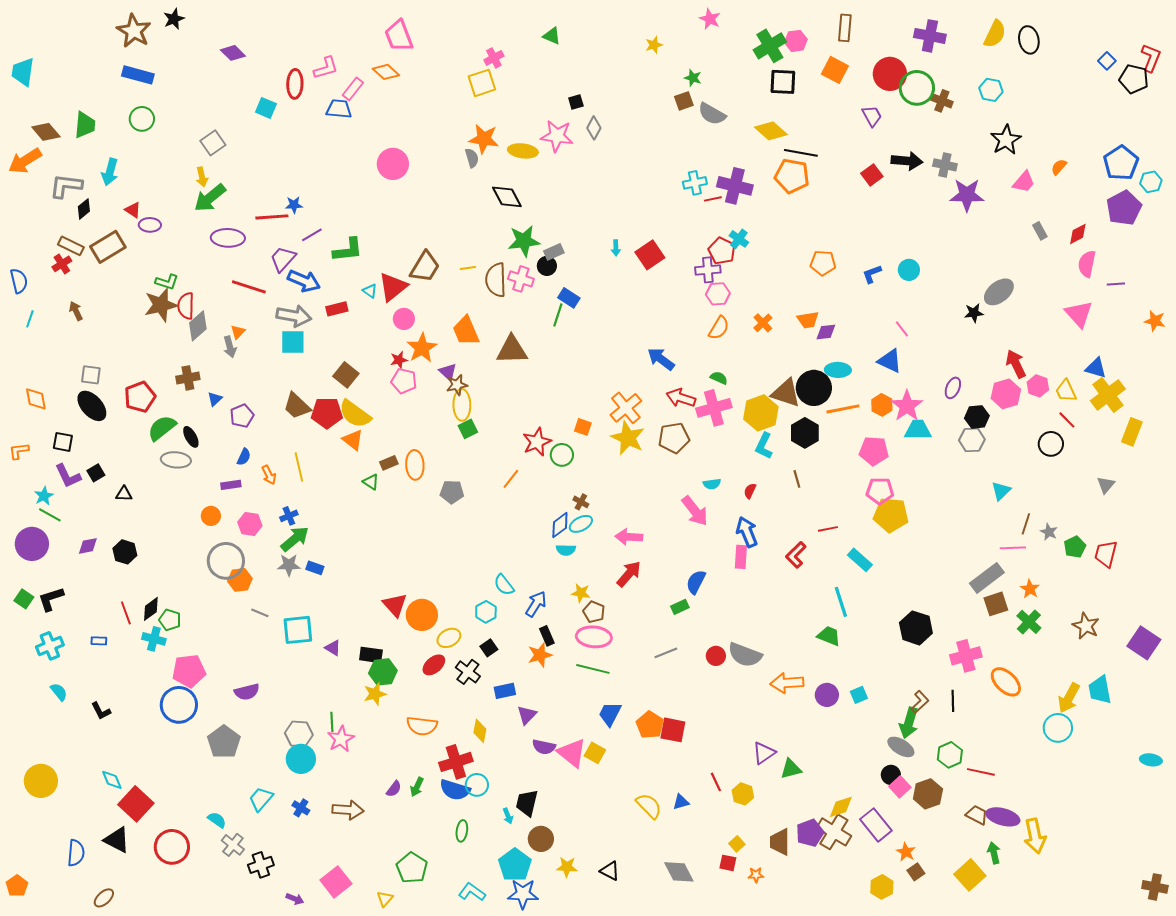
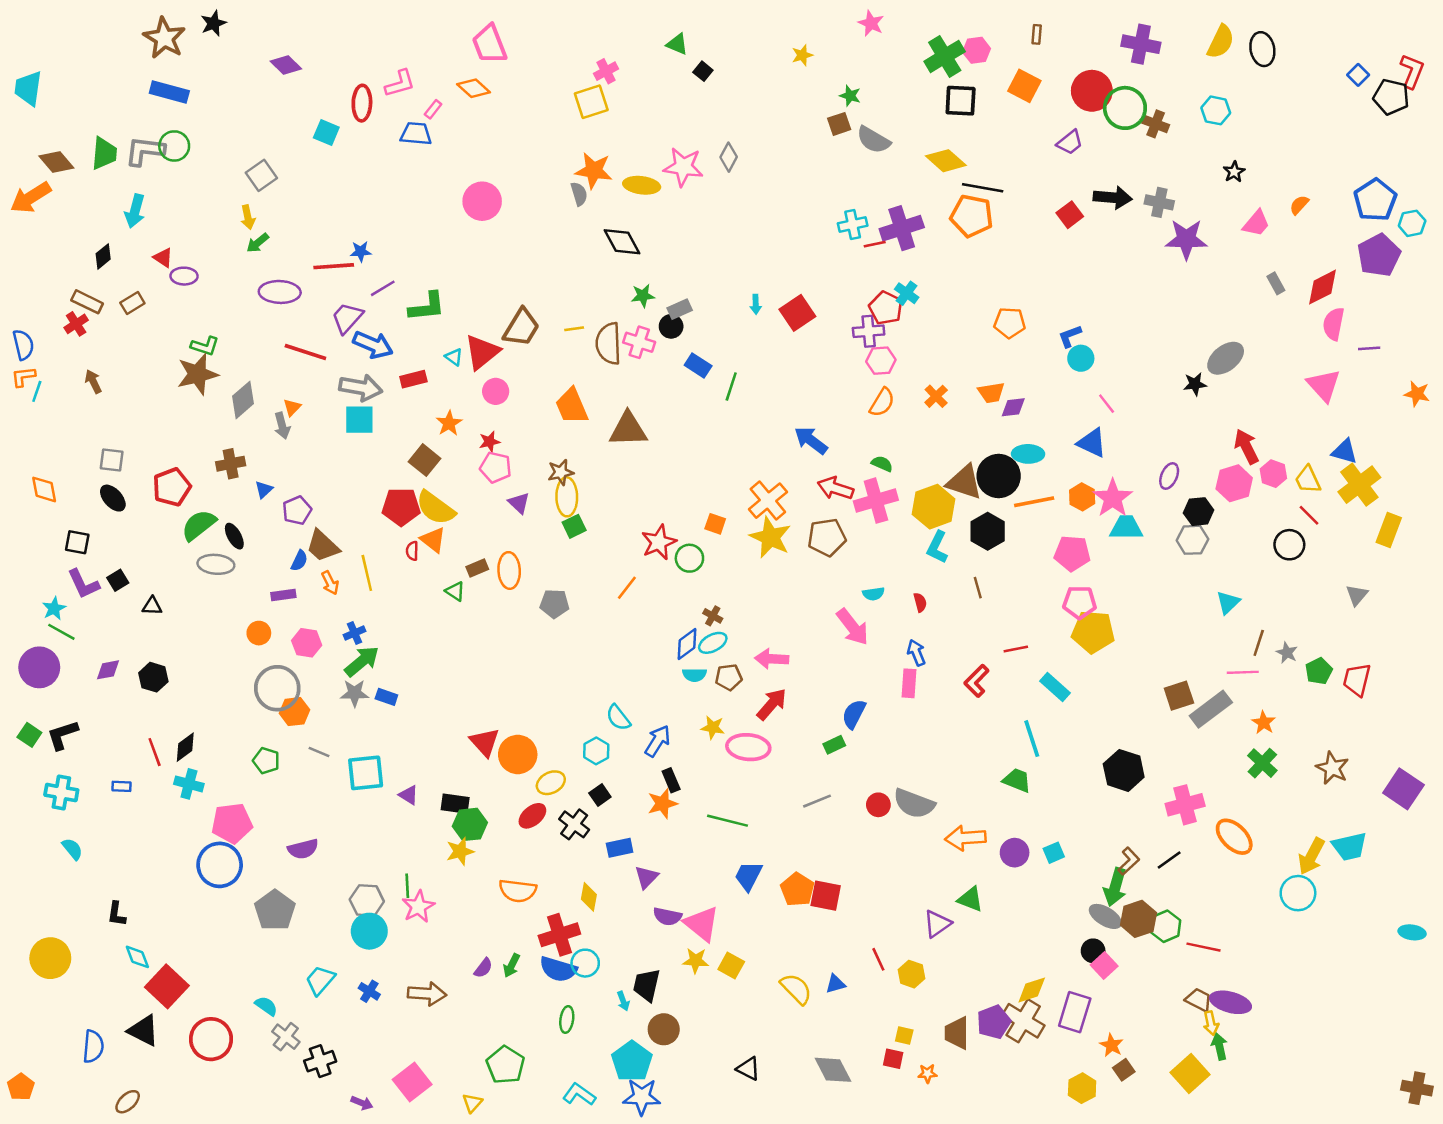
brown rectangle: (845, 28) -> (1037, 34), size x0.6
pink rectangle: (353, 89) -> (433, 109), size x0.7
black square: (576, 102) -> (703, 71), moved, turned -35
purple trapezoid: (872, 116) -> (1070, 142), turned 80
black star: (1006, 140) -> (1234, 172), size x0.6
gray L-shape: (66, 186) -> (145, 151), moved
purple cross: (735, 186) -> (902, 228), turned -32
green arrow: (210, 198) -> (258, 243), size x0.6
red diamond: (1078, 234) -> (1322, 287), size x1.4
green star: (524, 241) -> (643, 296), size x0.6
brown rectangle: (108, 247) -> (132, 303), size x0.6
cyan circle: (909, 270) -> (1081, 358), moved
red semicircle: (186, 306) -> (412, 551), moved, size x0.6
green line: (558, 315) -> (731, 386), moved
orange star: (422, 348) -> (449, 423), moved, size x0.7
purple triangle: (448, 372) -> (519, 503), moved
black ellipse: (92, 406) -> (113, 498), size x0.7
brown trapezoid: (297, 406) -> (323, 546), moved
orange L-shape: (19, 451) -> (23, 377), moved
red semicircle: (750, 491) -> (920, 602), turned 140
blue arrow: (747, 532) -> (916, 653), size x0.7
brown square: (996, 604) -> (1179, 696), moved
brown pentagon: (594, 612) -> (729, 677), moved, turned -30
green pentagon: (170, 620) -> (266, 761), moved
pink ellipse: (594, 637) -> (748, 747), moved
cyan cross: (50, 646) -> (61, 793), turned 32
cyan trapezoid: (1100, 690) -> (1349, 846), turned -92
black line: (953, 701) -> (1169, 860), turned 55
black L-shape: (101, 711) -> (117, 914), moved, turned 35
yellow square: (595, 753) -> (731, 965), moved
green triangle: (791, 769) -> (970, 899), moved, turned 35
brown hexagon: (928, 794) -> (1138, 919), moved
purple rectangle: (876, 825) -> (1075, 1012), turned 56
yellow arrow: (1035, 836) -> (1211, 1023), moved, size x0.6
yellow square: (737, 844) -> (904, 1035), turned -35
yellow star: (567, 867) -> (696, 961), moved

